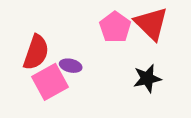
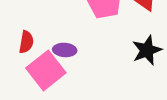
red semicircle: (36, 52) -> (26, 42), size x0.6

